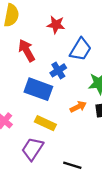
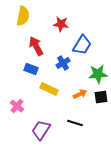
blue rectangle: (38, 89) -> (31, 69), moved, size x0.6
yellow rectangle: (45, 123) -> (49, 89), moved
black line: (72, 165) -> (75, 123), moved

